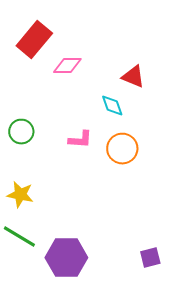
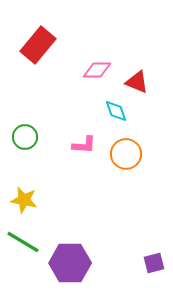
pink diamond: (67, 66) -> (97, 70), moved

